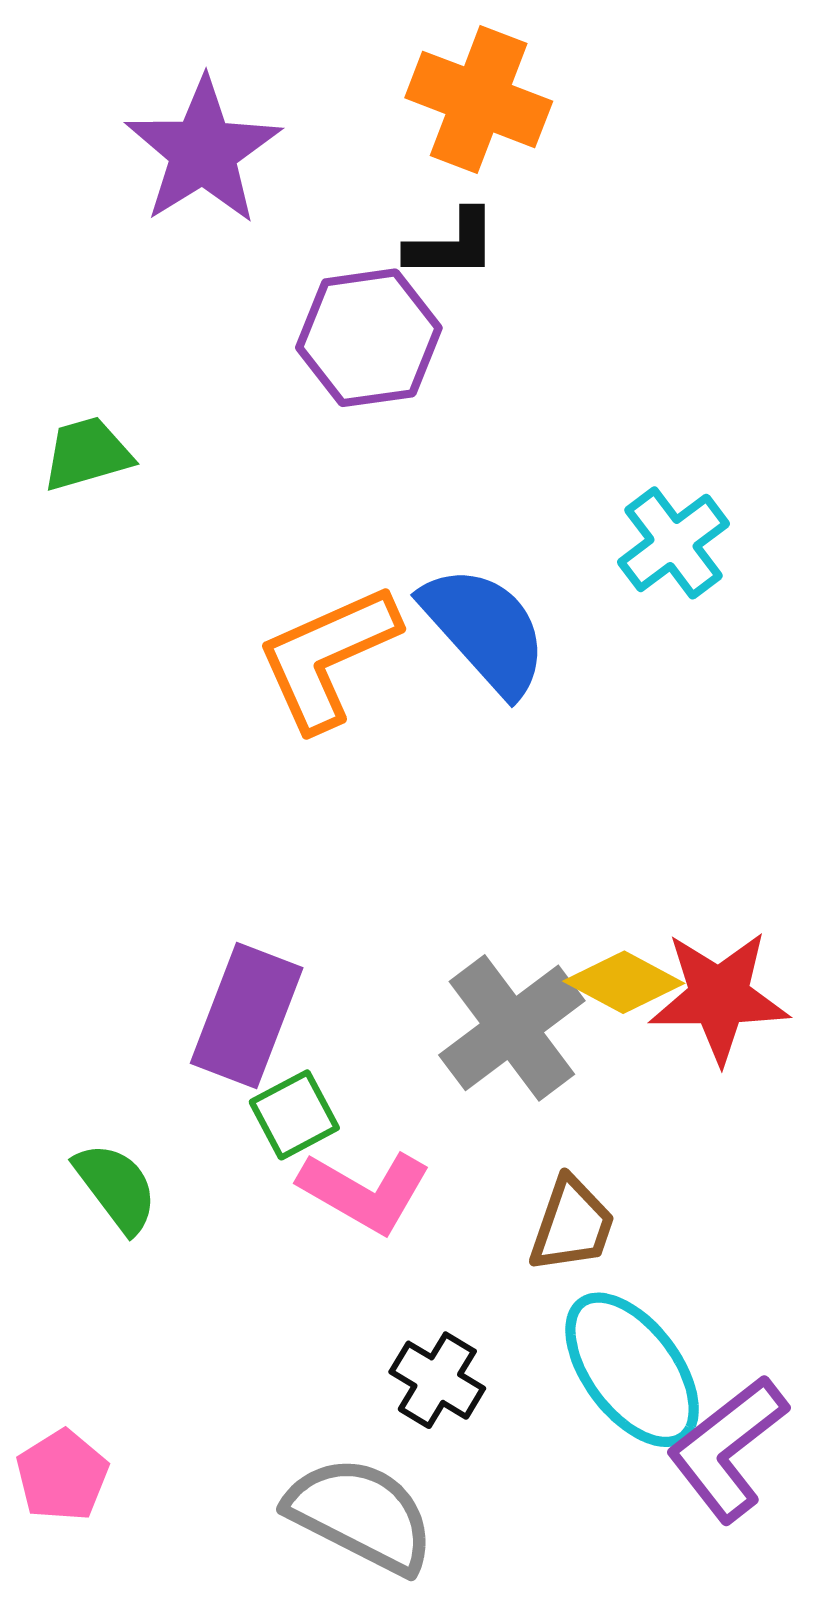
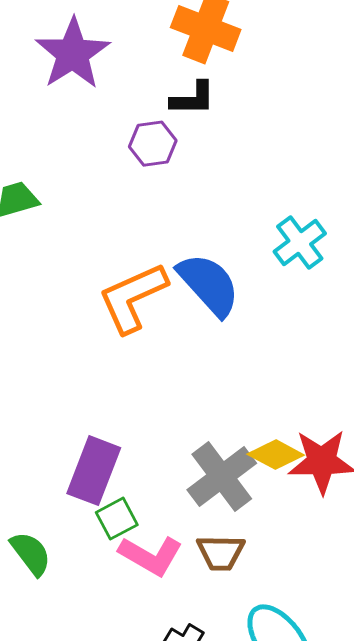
purple hexagon: (369, 338) -> (153, 144), size x0.7
brown trapezoid: (572, 1225) -> (221, 553), moved, turned 72

